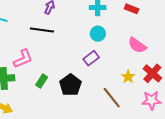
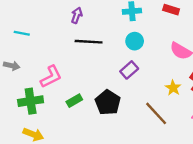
black line: (42, 30) -> (89, 42), moved
green rectangle: (42, 81) -> (74, 101), turned 32

